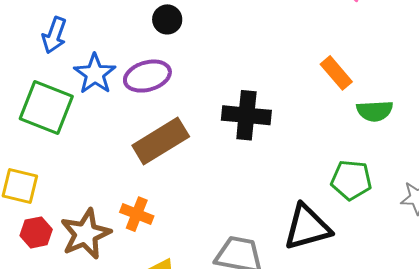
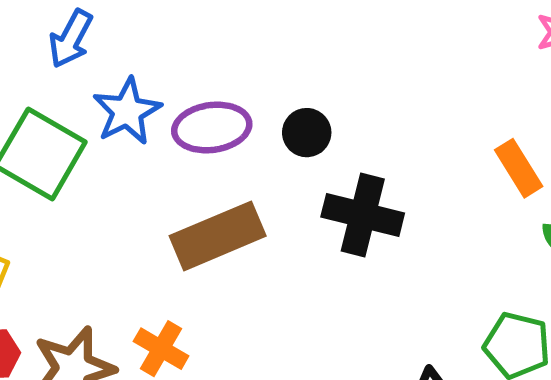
black circle: (167, 19) -> (307, 133), moved

